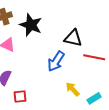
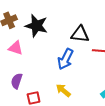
yellow arrow: (73, 89) -> (63, 90), moved

